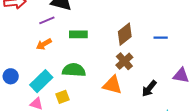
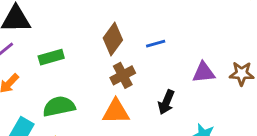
blue line: (161, 38) -> (156, 44), moved
brown cross: (124, 61) -> (123, 75), turned 30

